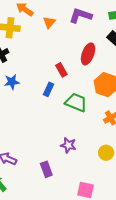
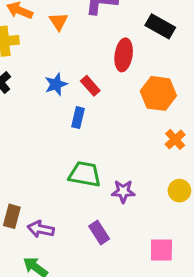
blue star: (12, 82) -> (56, 84), moved
green trapezoid: (76, 102) -> (85, 174), moved

